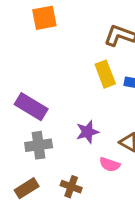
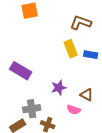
gray cross: (39, 145) -> (32, 109), moved

